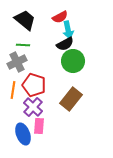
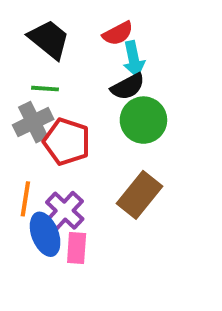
red pentagon: (34, 85) -> (67, 142), moved
orange line: (13, 90) -> (25, 199), moved
blue ellipse: (23, 134) -> (45, 234), moved

